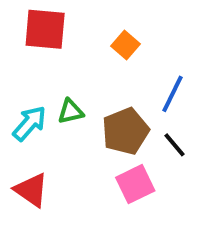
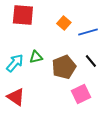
blue line: (172, 94) -> (88, 32), moved, turned 48
black line: (174, 145) -> (91, 61), moved
pink square: (135, 184) -> (81, 94), moved

